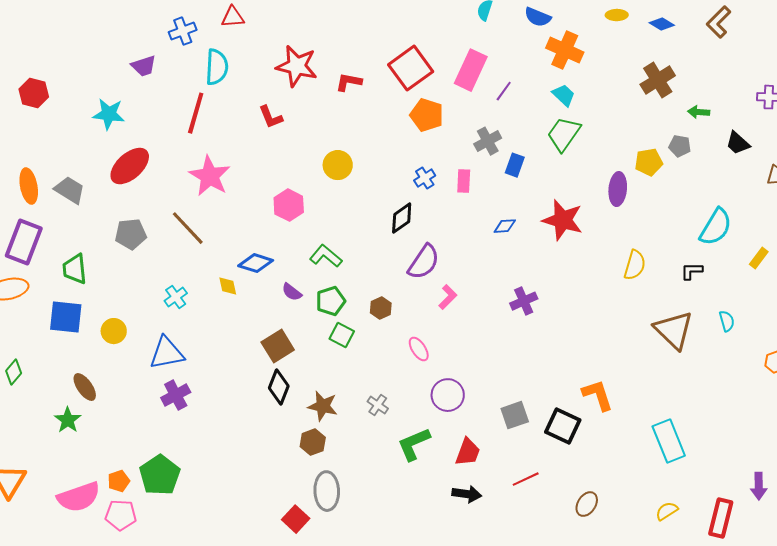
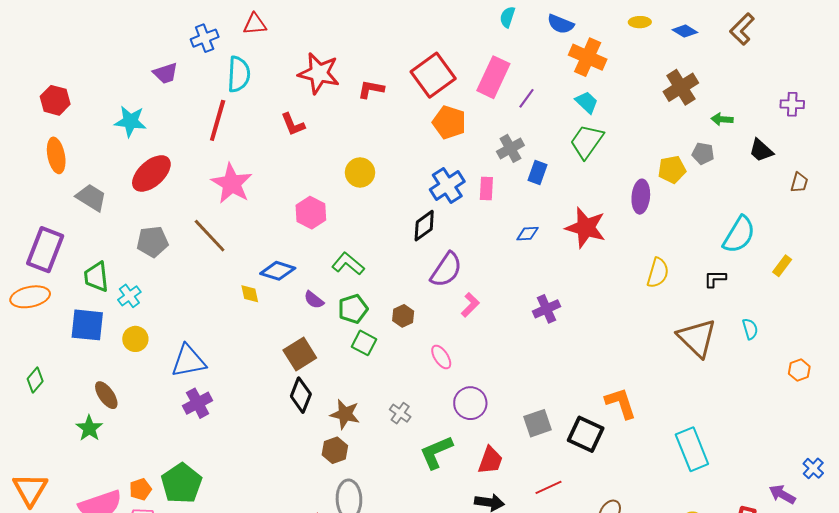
blue cross: (425, 178) -> (447, 186), size x1.6
orange ellipse: (29, 186) -> (56, 155), moved
cyan cross: (176, 297) -> (129, 296), moved
purple arrow: (759, 486) -> (782, 494), turned 120

